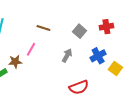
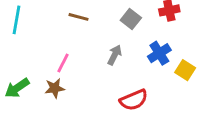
pink line: (31, 49) -> (63, 63), moved
brown star: (15, 62) -> (55, 88), moved

